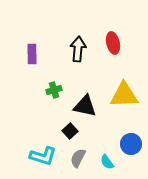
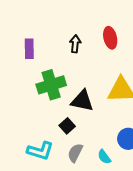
black arrow: (78, 49) -> (75, 44), size x0.7
green cross: (54, 90) -> (51, 85), size x1.8

